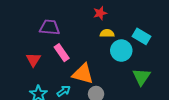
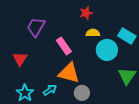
purple trapezoid: (50, 27) -> (36, 27), turned -65
pink rectangle: (62, 53) -> (64, 46), moved

